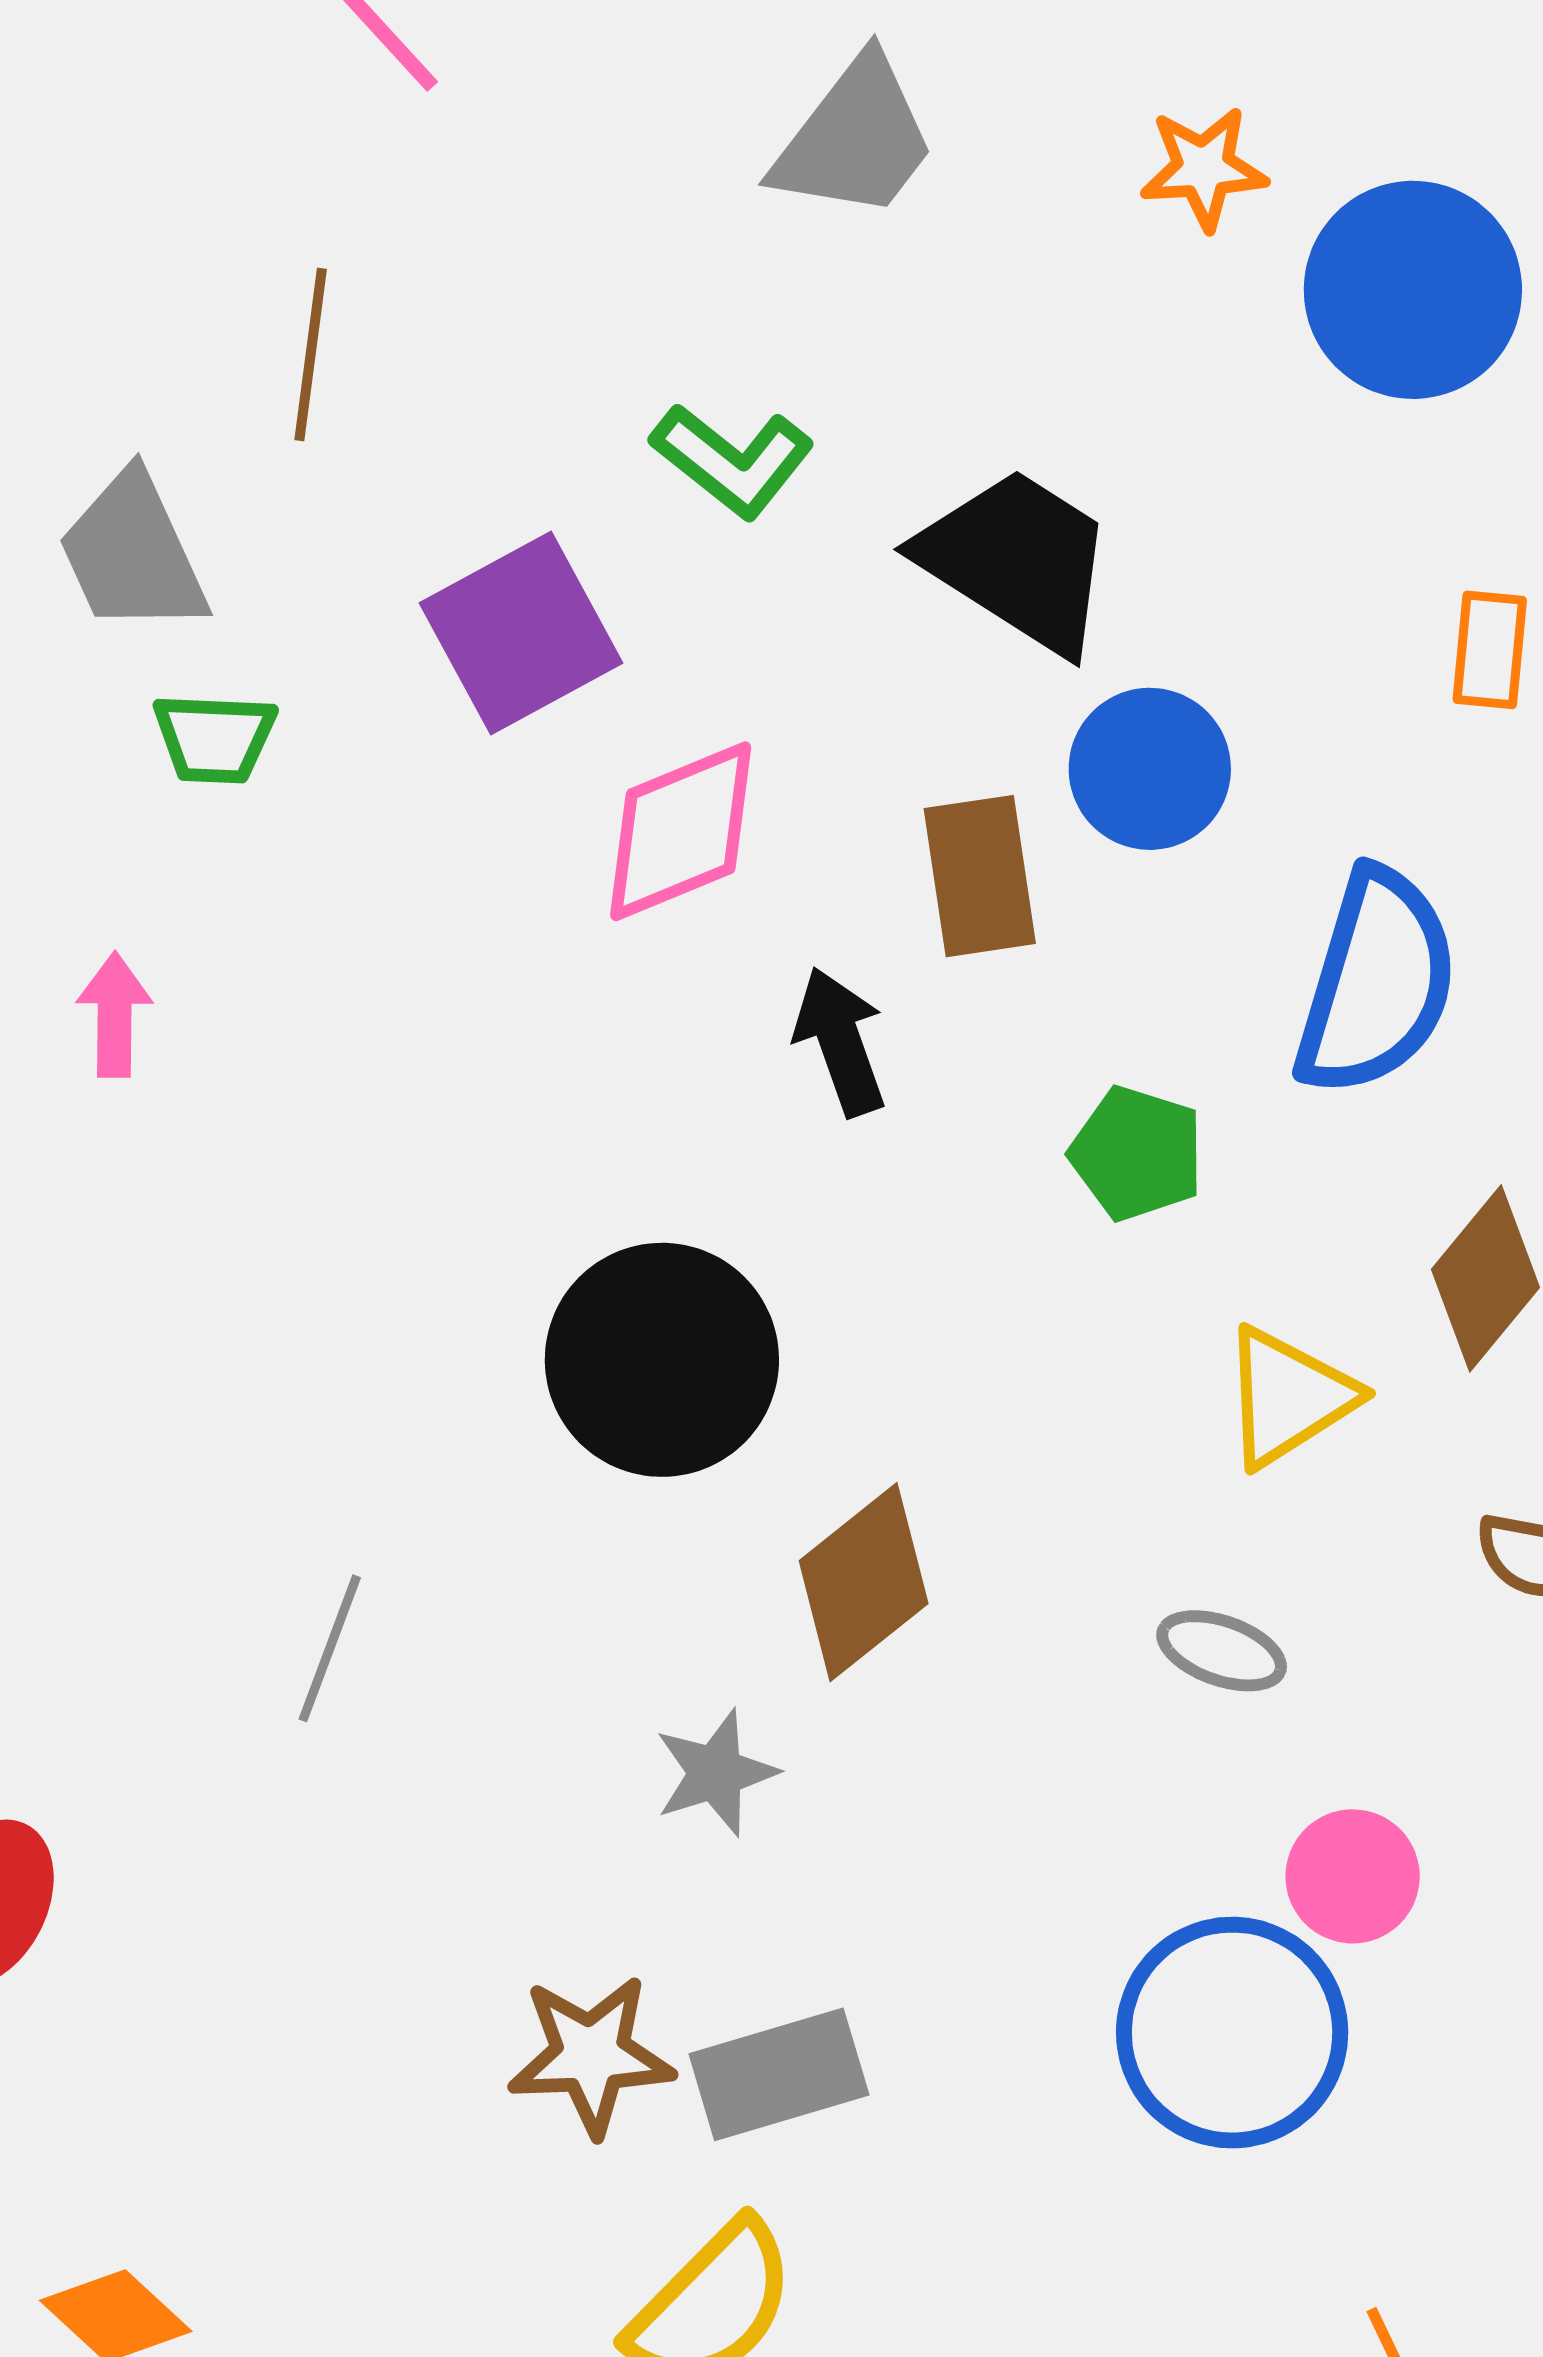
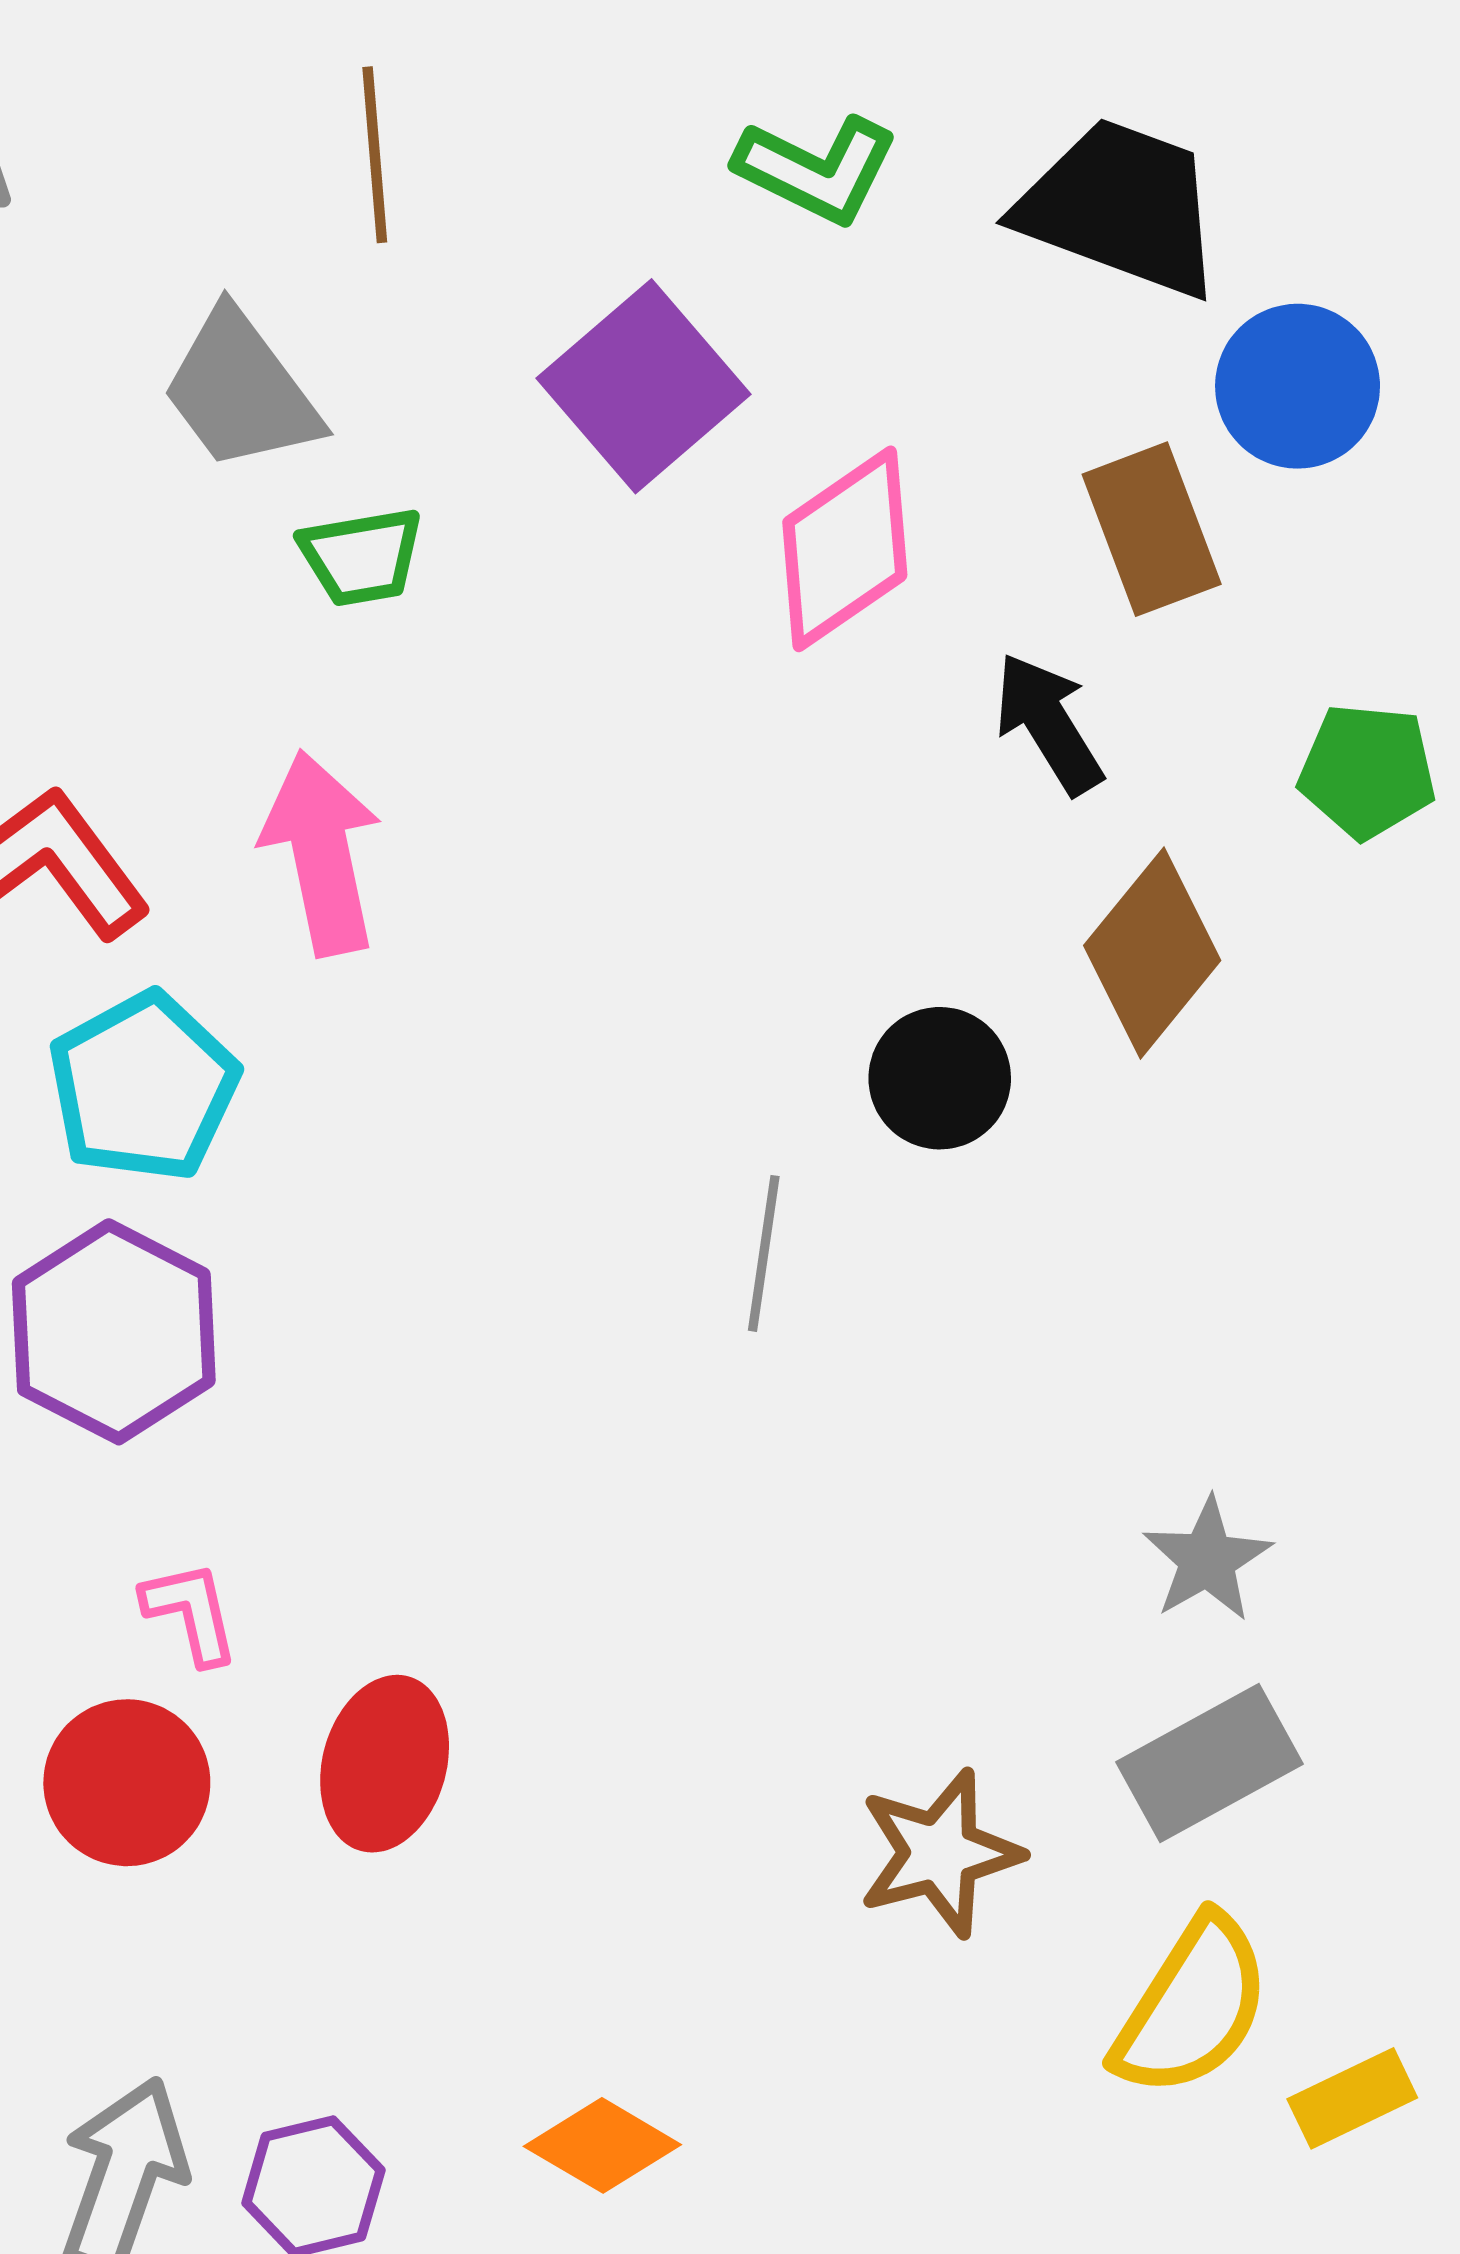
pink arrow: (114, 1015) -> (322, 853), size x1.6
black circle: (662, 1360) -> (940, 1078), size x0.6
brown diamond: (864, 1582) -> (1152, 953), moved
gray line: (330, 1648) -> (764, 1253), moved
gray star: (716, 1773) -> (1207, 1560), moved
brown star: (591, 2055) -> (940, 1853), moved

